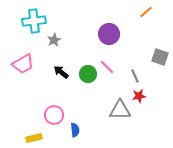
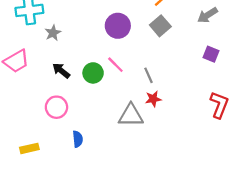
gray square: (160, 57) -> (160, 26), moved, turned 30
pink circle: (54, 115) -> (56, 107), moved

